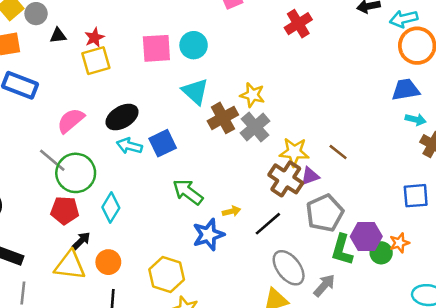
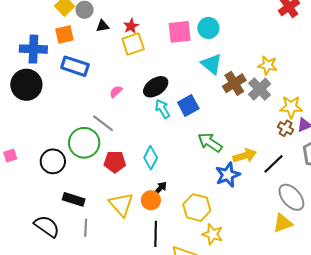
yellow star: (252, 95) -> (268, 65), moved
pink semicircle: (71, 121) -> (116, 92), size x0.6
cyan arrow: (129, 146) -> (163, 109), turned 48
green circle: (76, 173) -> (84, 143), moved
brown cross: (286, 179) -> (286, 128), size x0.6
yellow arrow: (231, 211) -> (245, 156), size x1.6
black arrow: (81, 241) -> (160, 189), moved
yellow triangle: (70, 265) -> (121, 204), turned 44

